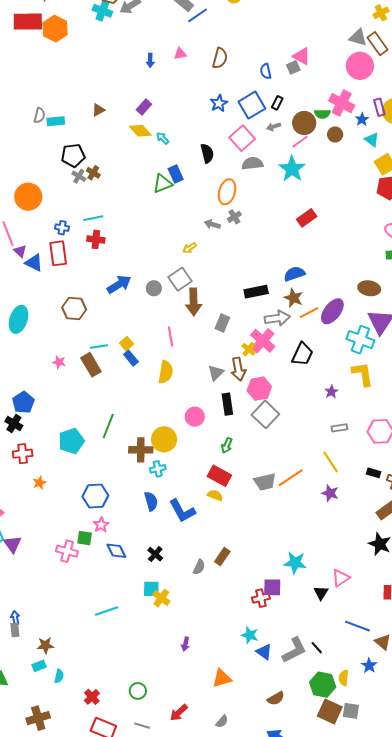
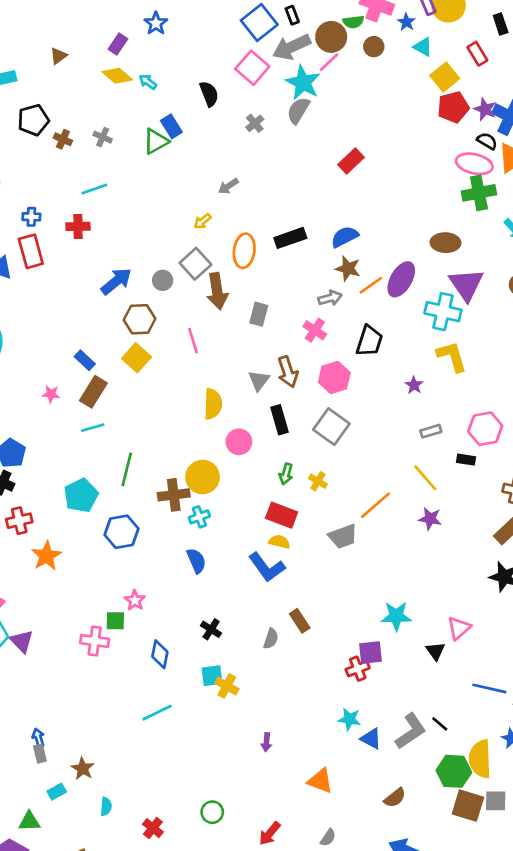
blue star: (219, 103) -> (156, 23), moved
black rectangle: (277, 103) -> (292, 15), turned -40
gray arrow: (274, 127) -> (292, 47), size x2.0
gray semicircle: (252, 163) -> (298, 110), moved, turned -45
cyan star: (292, 169) -> (303, 83), moved
gray cross: (79, 176) -> (103, 137), moved
orange ellipse: (227, 192) -> (244, 251), moved
gray cross: (234, 217) -> (255, 123), moved
cyan line: (93, 218) -> (94, 189), moved
gray arrow: (212, 224) -> (228, 186), turned -42
black rectangle: (256, 292) -> (290, 238), moved
brown hexagon: (74, 308) -> (140, 319), moved
gray arrow: (277, 318) -> (330, 298), size x0.7
pink cross: (263, 341) -> (315, 330), size x0.7
yellow square: (126, 344) -> (136, 358), size x1.5
cyan line: (99, 347) -> (93, 428), moved
yellow cross: (249, 349) -> (318, 481), moved
blue rectangle: (131, 358) -> (85, 360), moved
brown rectangle: (91, 365) -> (93, 392), turned 70
yellow semicircle: (166, 372) -> (213, 404), moved
pink hexagon: (259, 389) -> (334, 378), moved
black rectangle: (374, 473) -> (466, 460), moved
gray trapezoid: (265, 482) -> (343, 536), moved
orange star: (39, 483) -> (46, 556), size x1.6
blue hexagon: (95, 496) -> (121, 532), moved
blue L-shape: (182, 511) -> (267, 567), moved
blue diamond: (116, 551) -> (160, 654), moved, turned 45
brown rectangle: (222, 557) -> (300, 621), turned -60
brown star: (45, 645) -> (83, 769), turned -30
cyan rectangle: (39, 666) -> (57, 792), moved
orange triangle: (222, 678) -> (320, 781), turned 45
yellow semicircle: (344, 678) -> (480, 759), size x1.8

